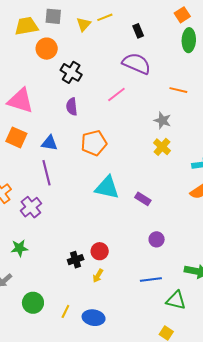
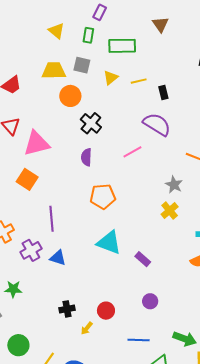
yellow line: (105, 17) -> (139, 81), moved
pink triangle: (20, 101) -> (37, 143), turned -40
blue triangle: (49, 143) -> (58, 258), moved
red circle: (100, 251) -> (106, 311), moved

